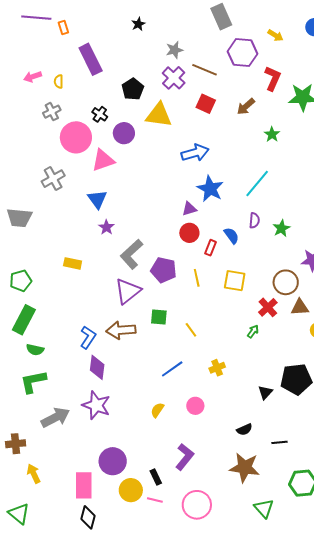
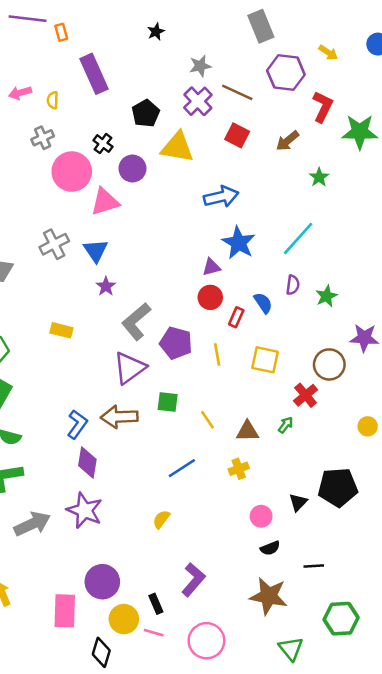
gray cross: (53, 179) -> (54, 244), moved
brown triangle: (300, 307) -> (248, 431), moved
pink circle: (195, 406) -> (261, 516), moved
black diamond: (88, 517) -> (101, 652), moved

